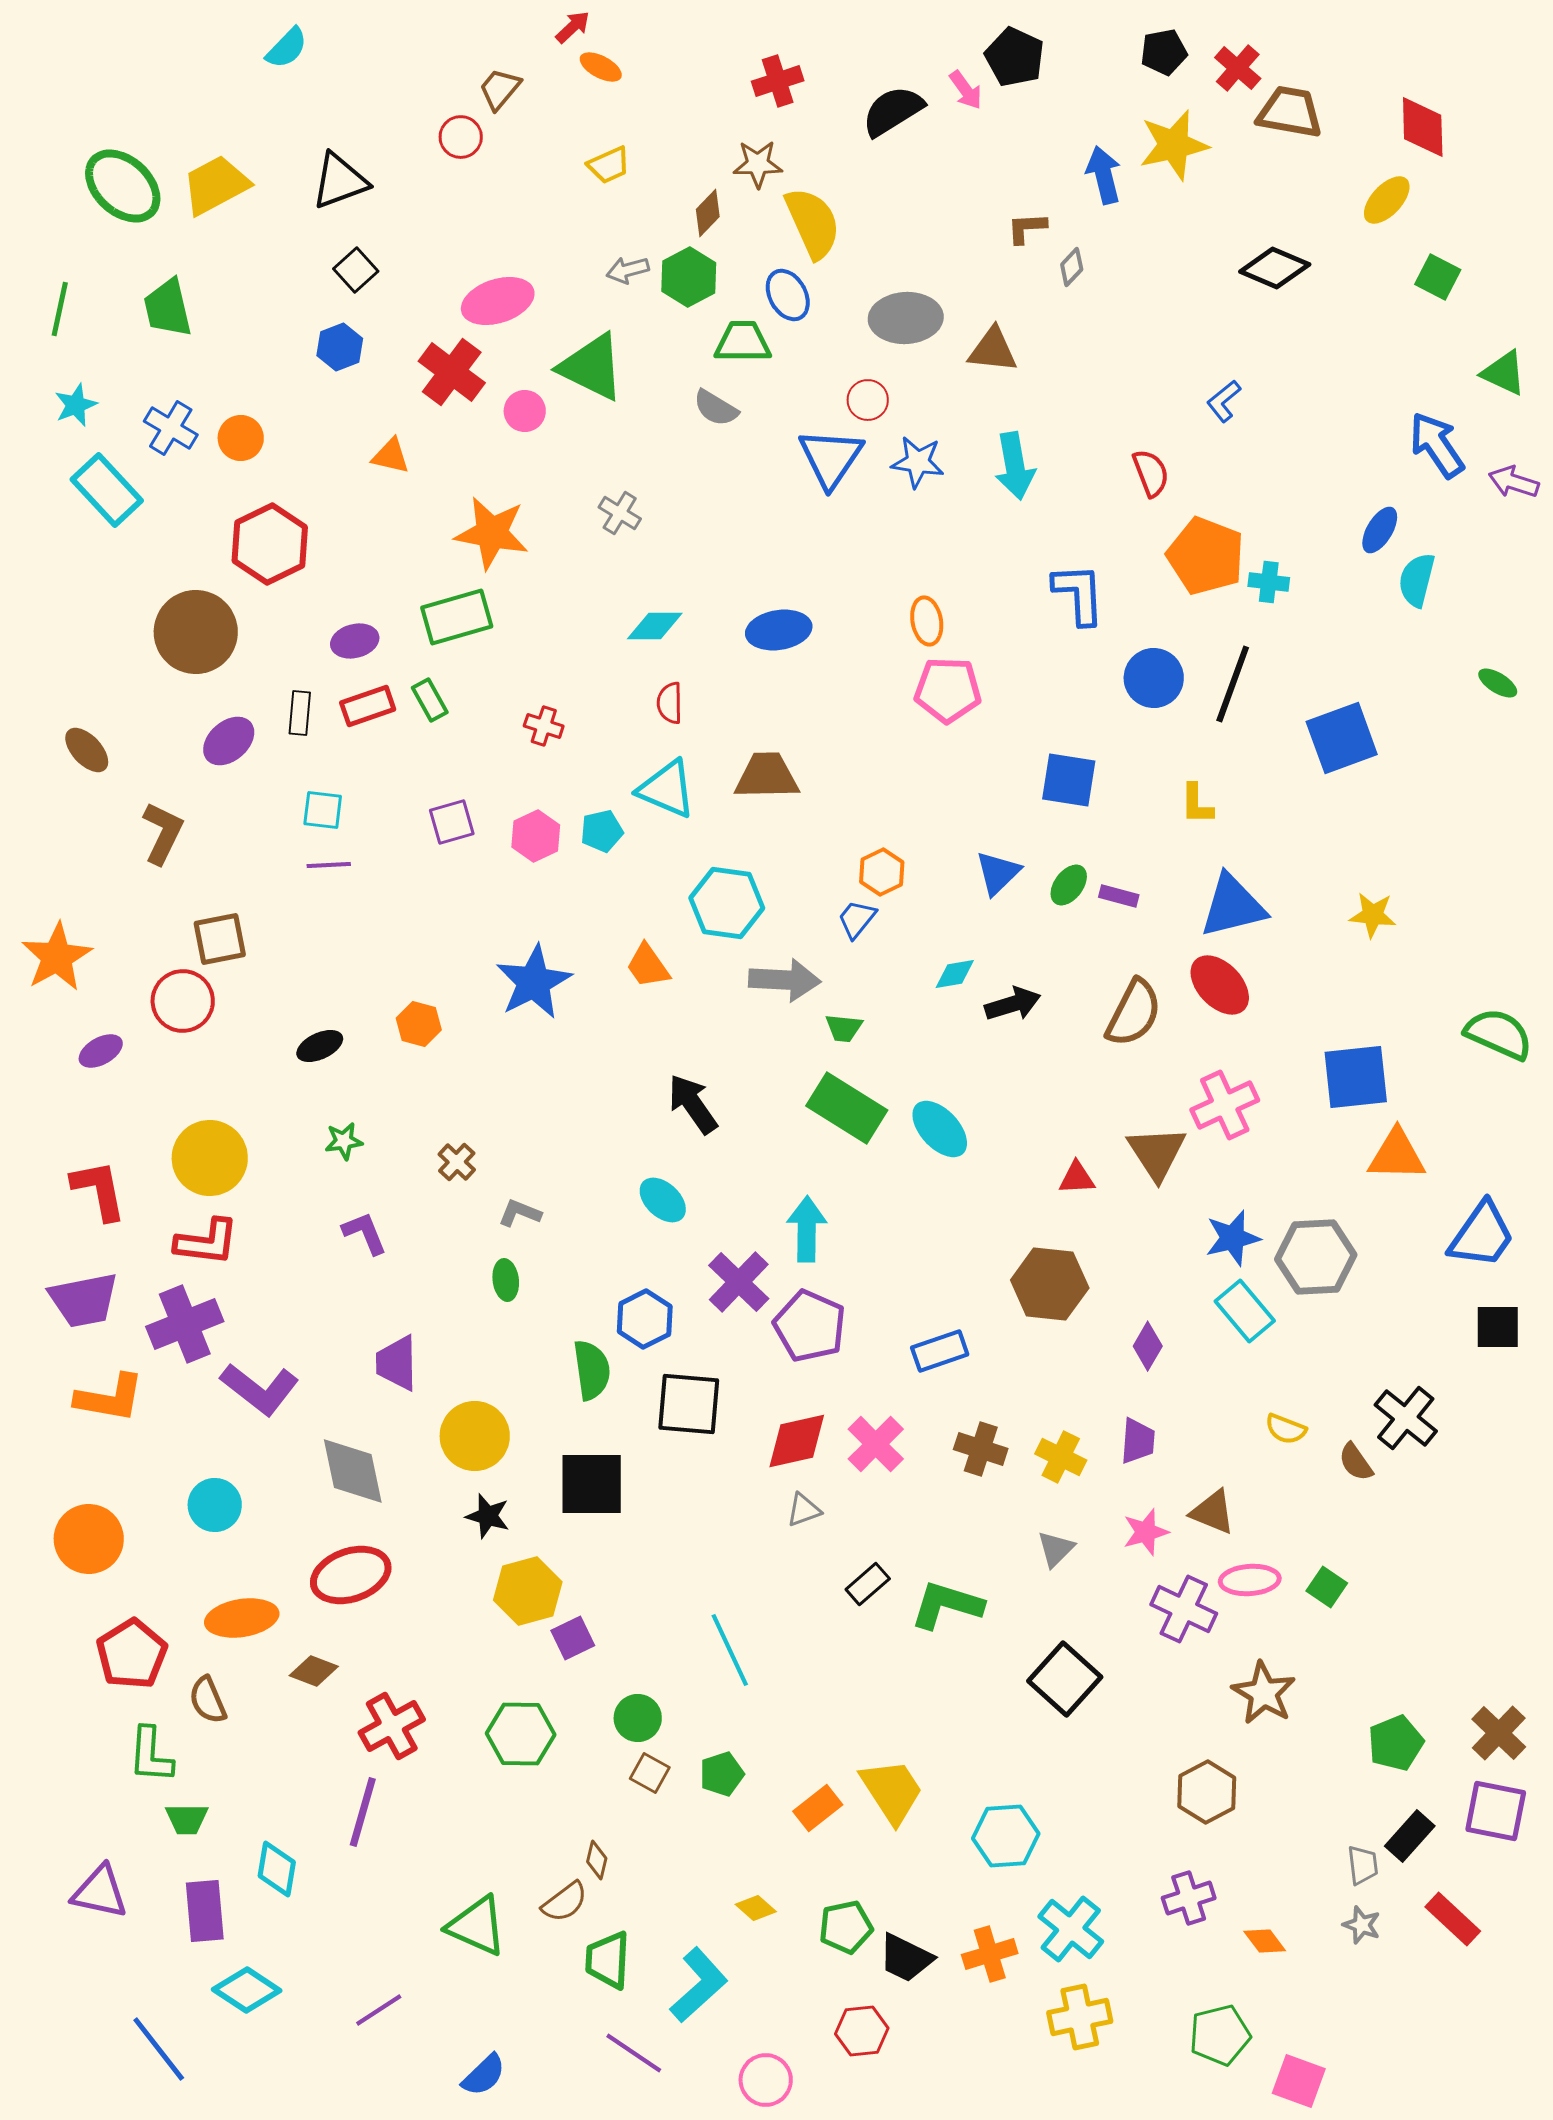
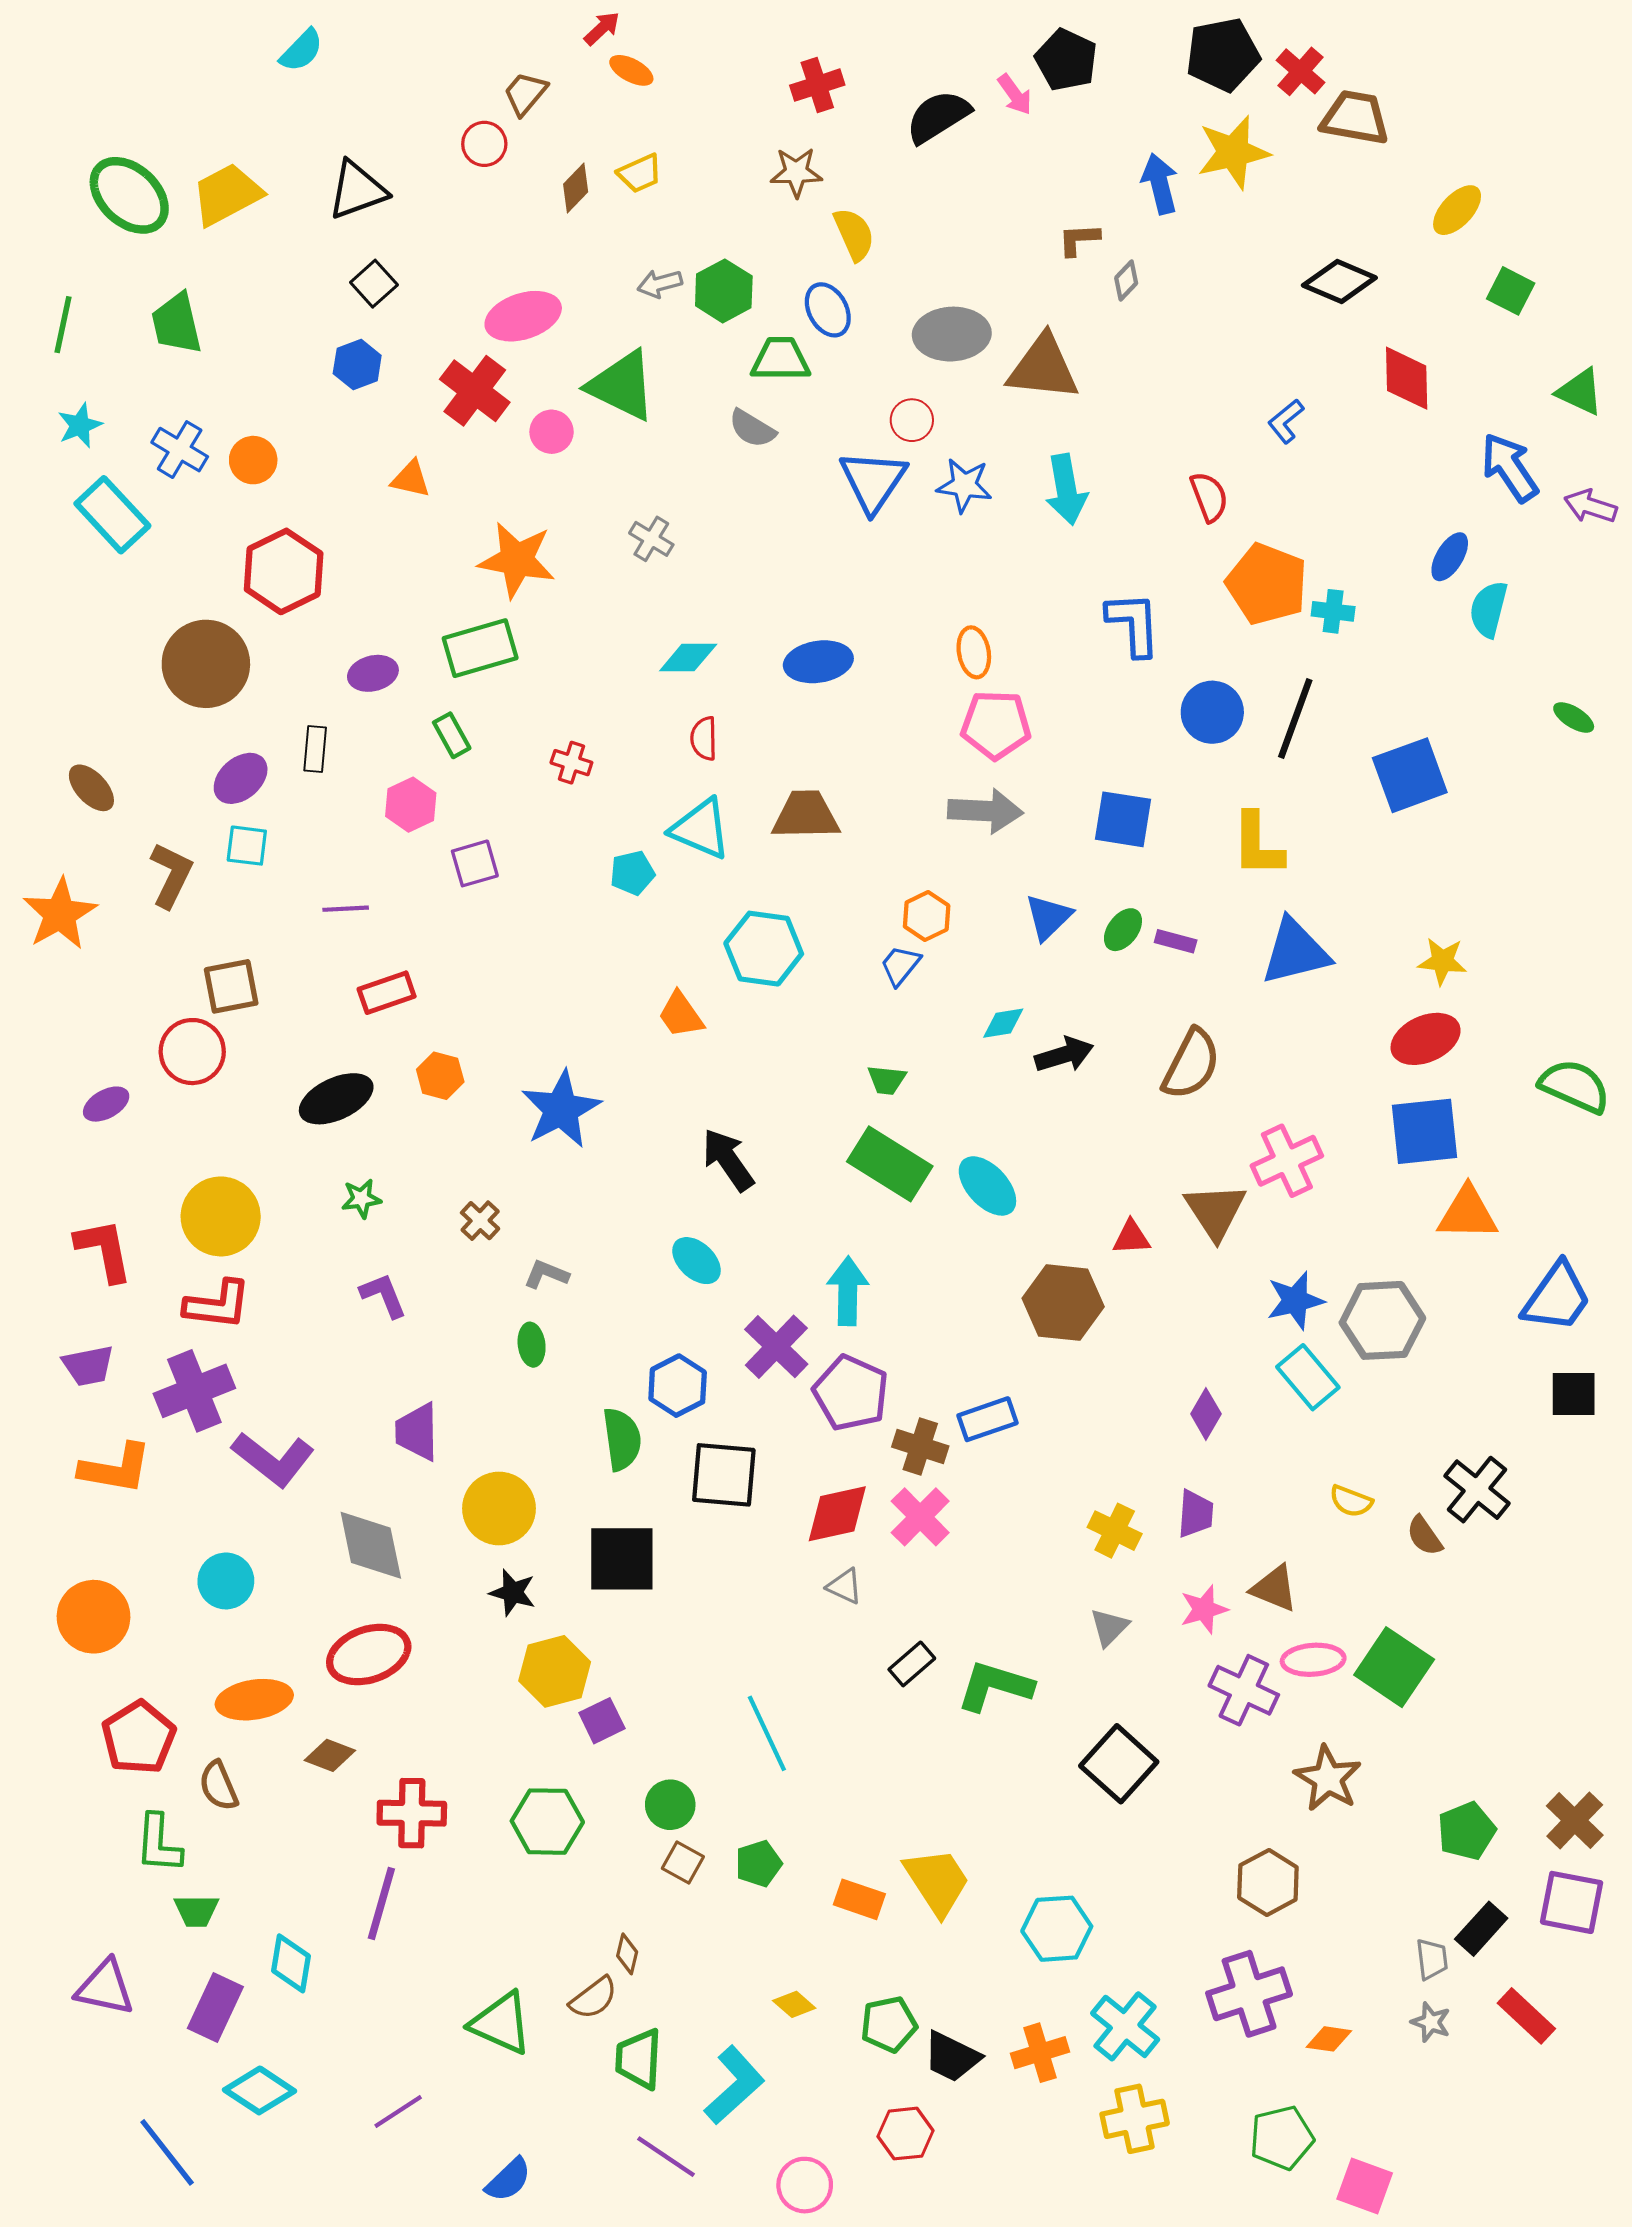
black pentagon: (1164, 52) -> (1223, 55), size x1.5
red diamond: (1423, 127) -> (1407, 378), moved
brown diamond: (708, 213) -> (576, 188), moved
yellow semicircle: (813, 223) -> (854, 234), size x0.7
brown triangle: (993, 350) -> (1043, 368), size x1.4
red rectangle: (368, 706) -> (387, 993), moved
yellow L-shape: (1197, 804) -> (1257, 845), size x1.5
cyan square: (323, 810) -> (247, 846), moved
pink hexagon: (536, 836) -> (411, 805), moved
orange star: (57, 957) -> (60, 914), moved
gray arrow: (785, 980) -> (985, 811), moved
blue star: (534, 982) -> (561, 1109), moved
red ellipse: (1220, 985) -> (1426, 1039), moved, turned -70
black ellipse: (320, 1046) -> (336, 1099), size x1.5
brown hexagon: (1050, 1284) -> (1063, 1303), moved
purple trapezoid: (84, 1300) -> (88, 1366), size x0.7
brown cross: (981, 1449) -> (920, 1447), moved
gray triangle: (804, 1510) -> (845, 1586), turned 45
green square: (1327, 1587) -> (1394, 1667), size x1.8
red cross: (392, 1726) -> (412, 1813), turned 30
orange rectangle: (818, 1808) -> (859, 1899), turned 57
purple cross: (1189, 1898) -> (1249, 1994), size x1.5
purple rectangle: (205, 1911) -> (215, 2007), turned 30
orange diamond: (1265, 1941) -> (1329, 2039), turned -45

